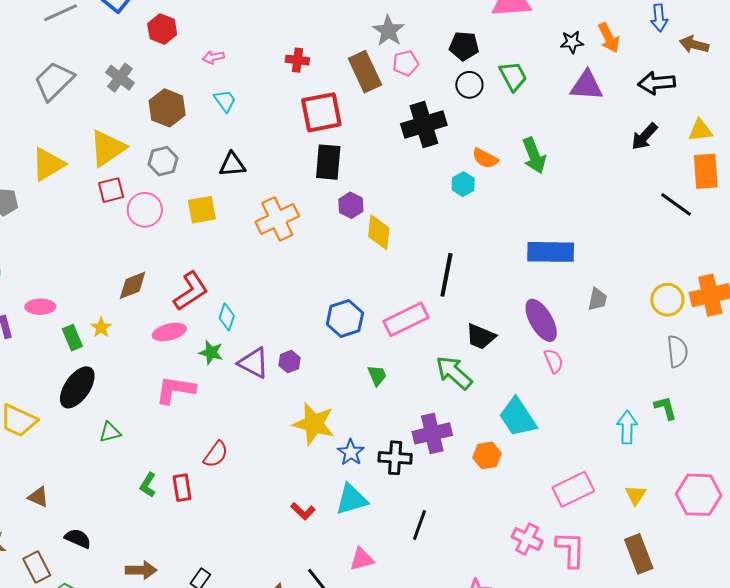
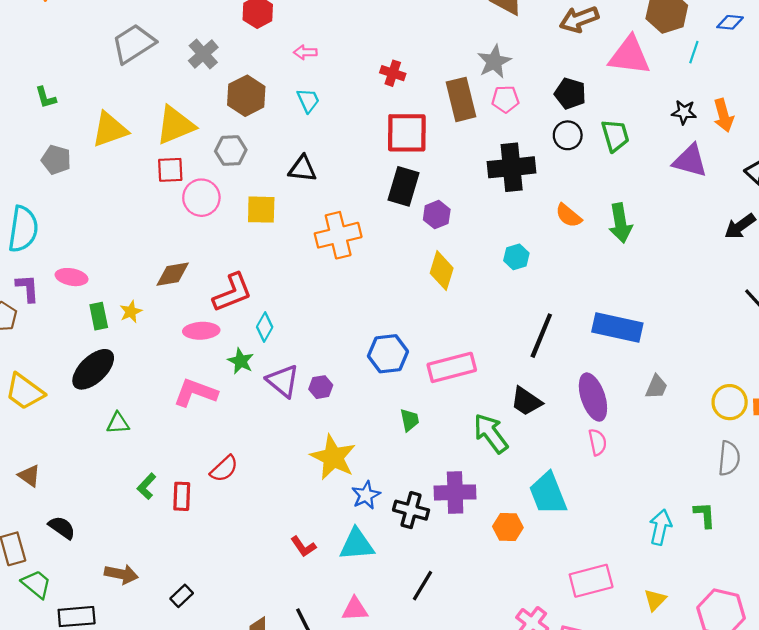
cyan hexagon: (463, 184) -> (516, 257), moved
purple hexagon: (351, 205) -> (437, 215), moved
black line: (446, 275) -> (541, 336), moved

